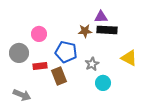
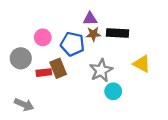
purple triangle: (101, 17) -> (90, 19), moved
blue pentagon: (66, 52) -> (72, 44), moved
gray star: (92, 64) -> (101, 70), size x1.5
brown rectangle: (59, 76) -> (58, 68), moved

